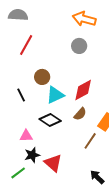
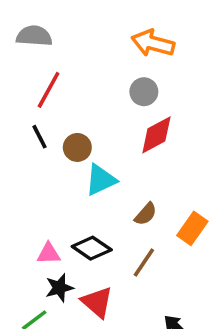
red diamond: (83, 90) -> (156, 135), moved
black line: (21, 95) -> (40, 137), moved
black diamond: (50, 120) -> (92, 248), moved
brown line: (90, 141) -> (144, 263), moved

